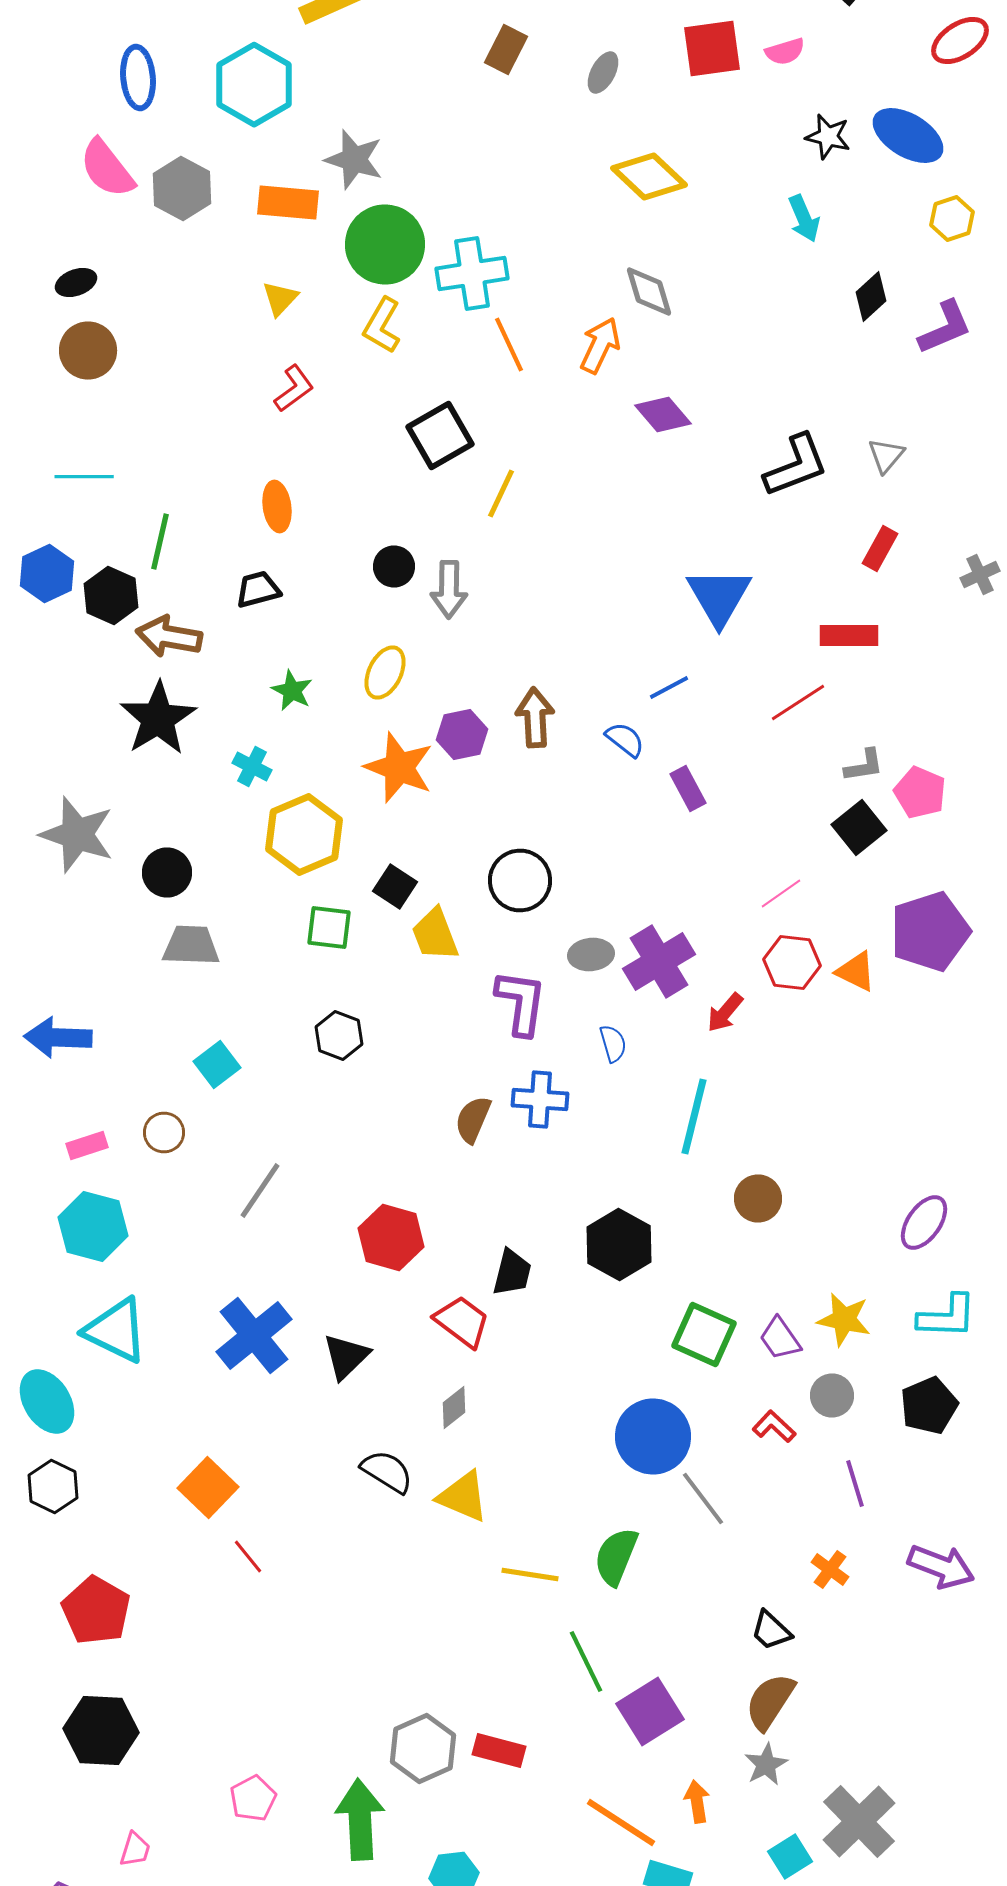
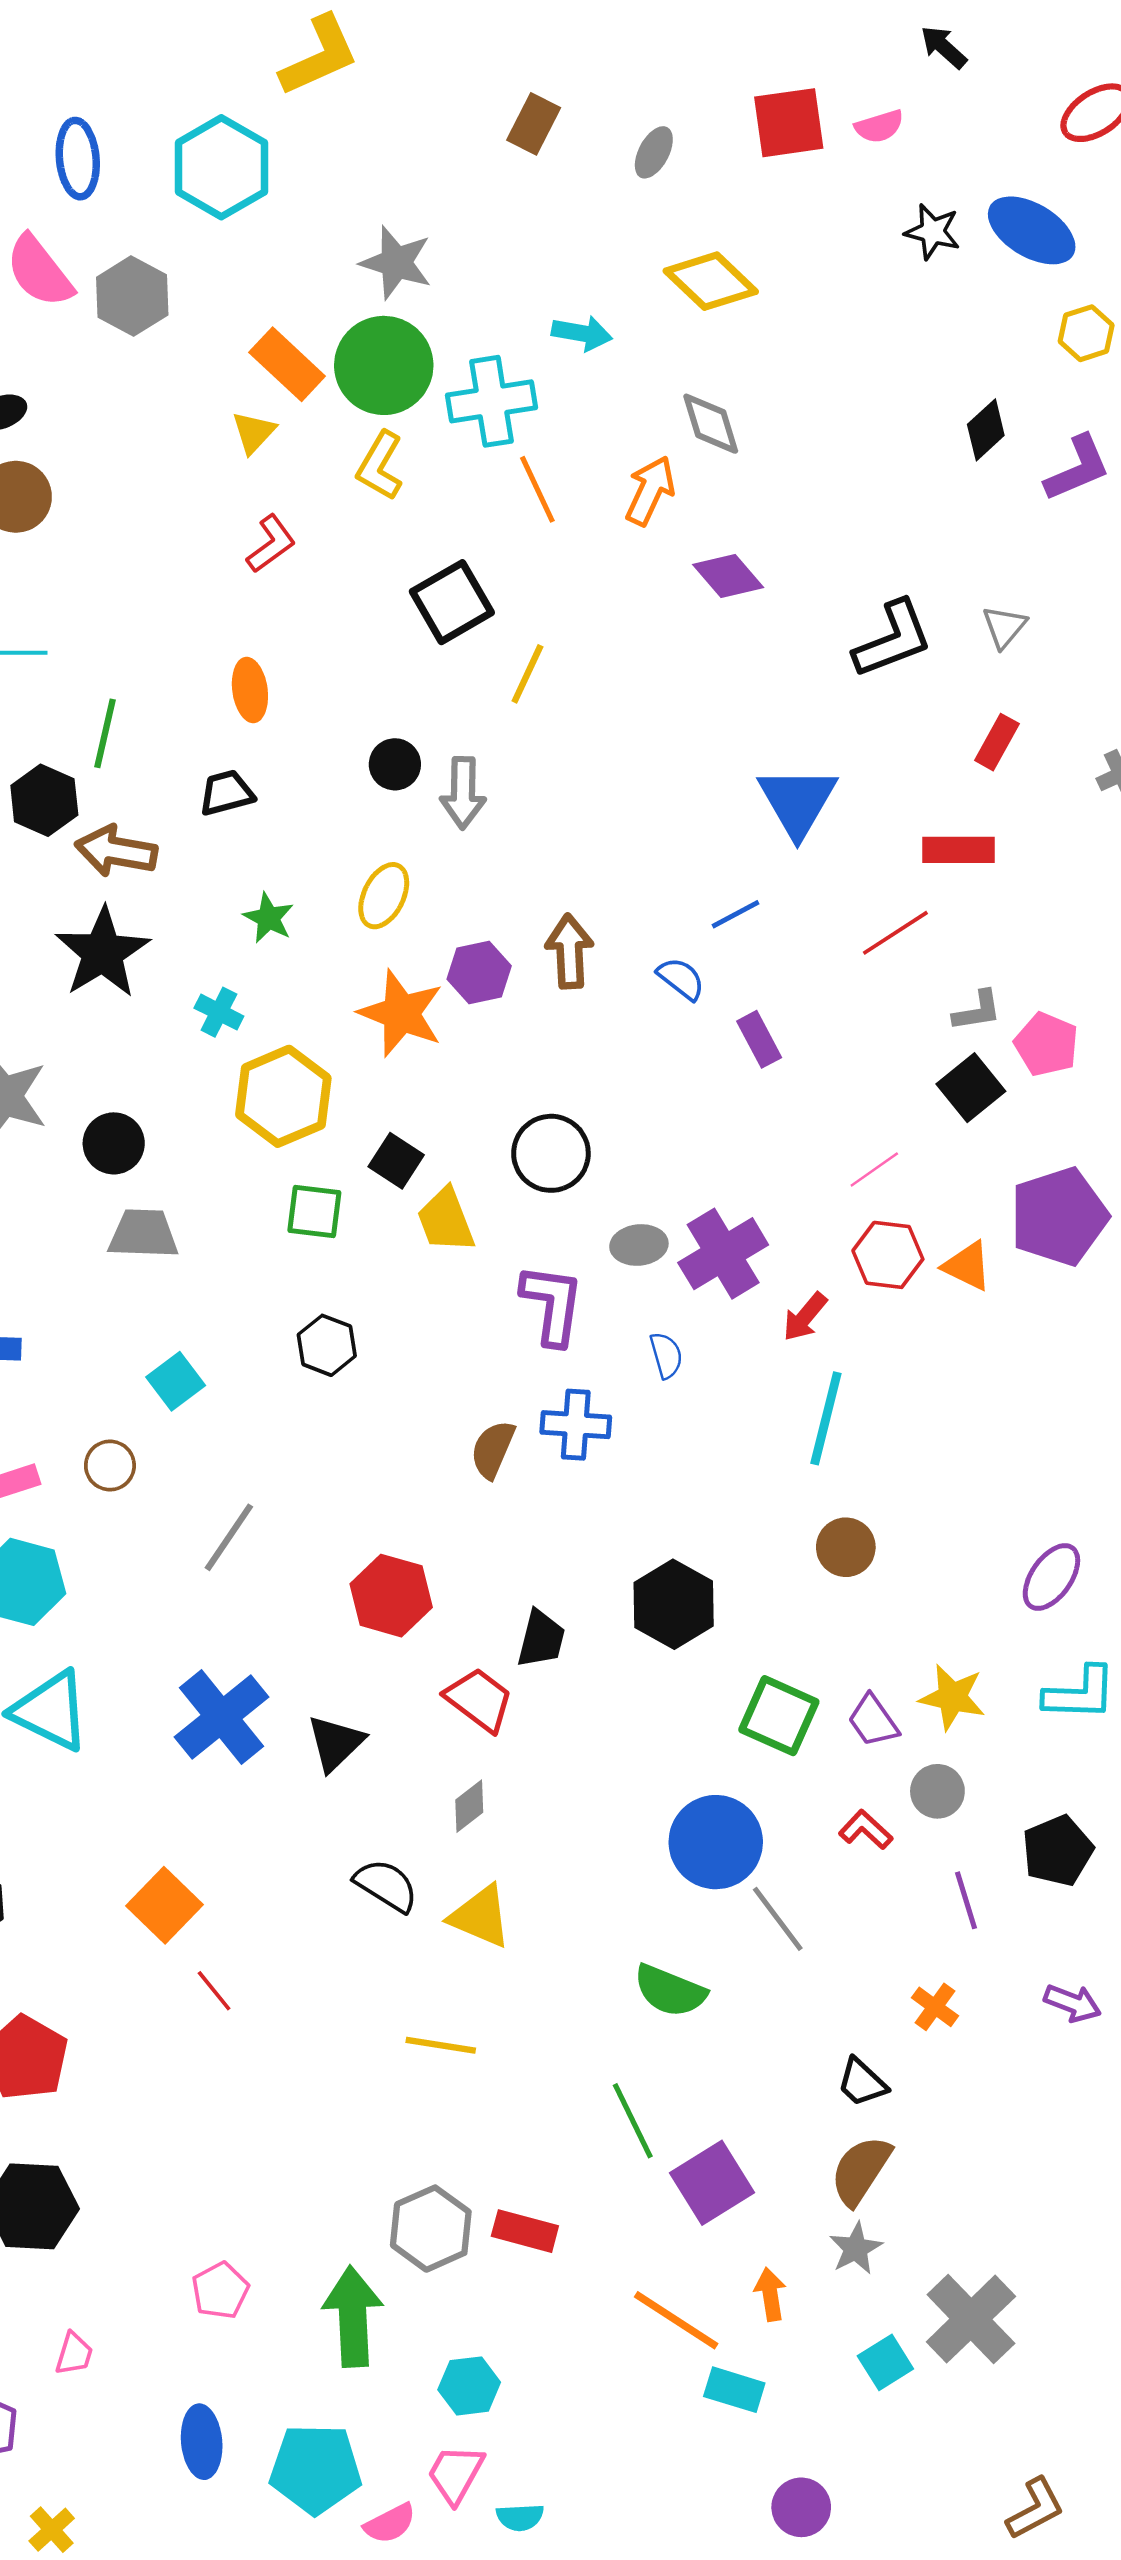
gray star: (354, 160) -> (396, 263), moved
orange rectangle: (288, 202) -> (287, 364), moved, turned 38
cyan arrow: (804, 218) -> (582, 333), moved, turned -57
cyan line: (694, 1116) -> (826, 1418), moved
black pentagon: (929, 1406) -> (1058, 1851), moved
green semicircle: (616, 1556) -> (670, 1991), turned -90
purple arrow: (941, 1566) -> (1073, 2003), size x0.7
yellow line: (530, 1574) -> (441, 2045), moved

